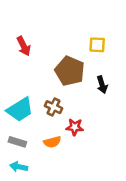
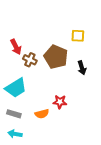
red arrow: (24, 46) -> (16, 47), moved
brown cross: (54, 107) -> (30, 60), moved

